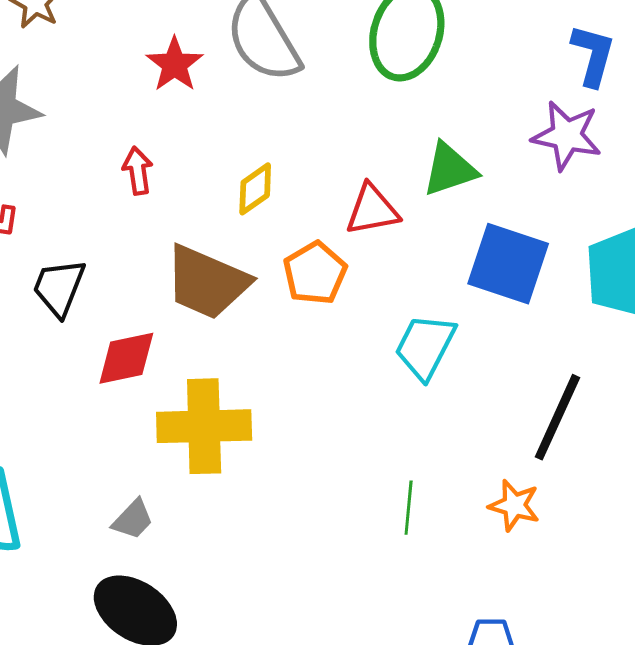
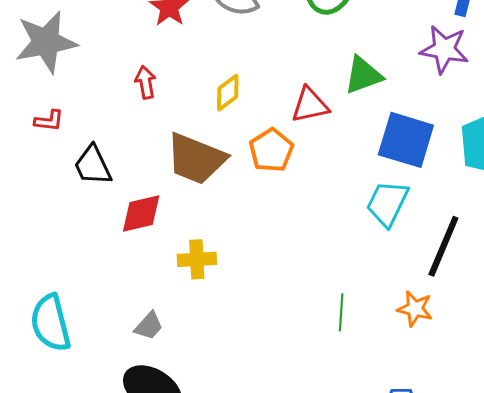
black trapezoid: (59, 288) -> (93, 165), turned -45
cyan trapezoid: (425, 347) -> (387, 203), moved
yellow cross: (204, 426) -> (197, 259), size x0.6

